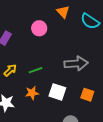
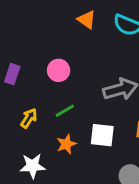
pink circle: (39, 28) -> (59, 70), moved

